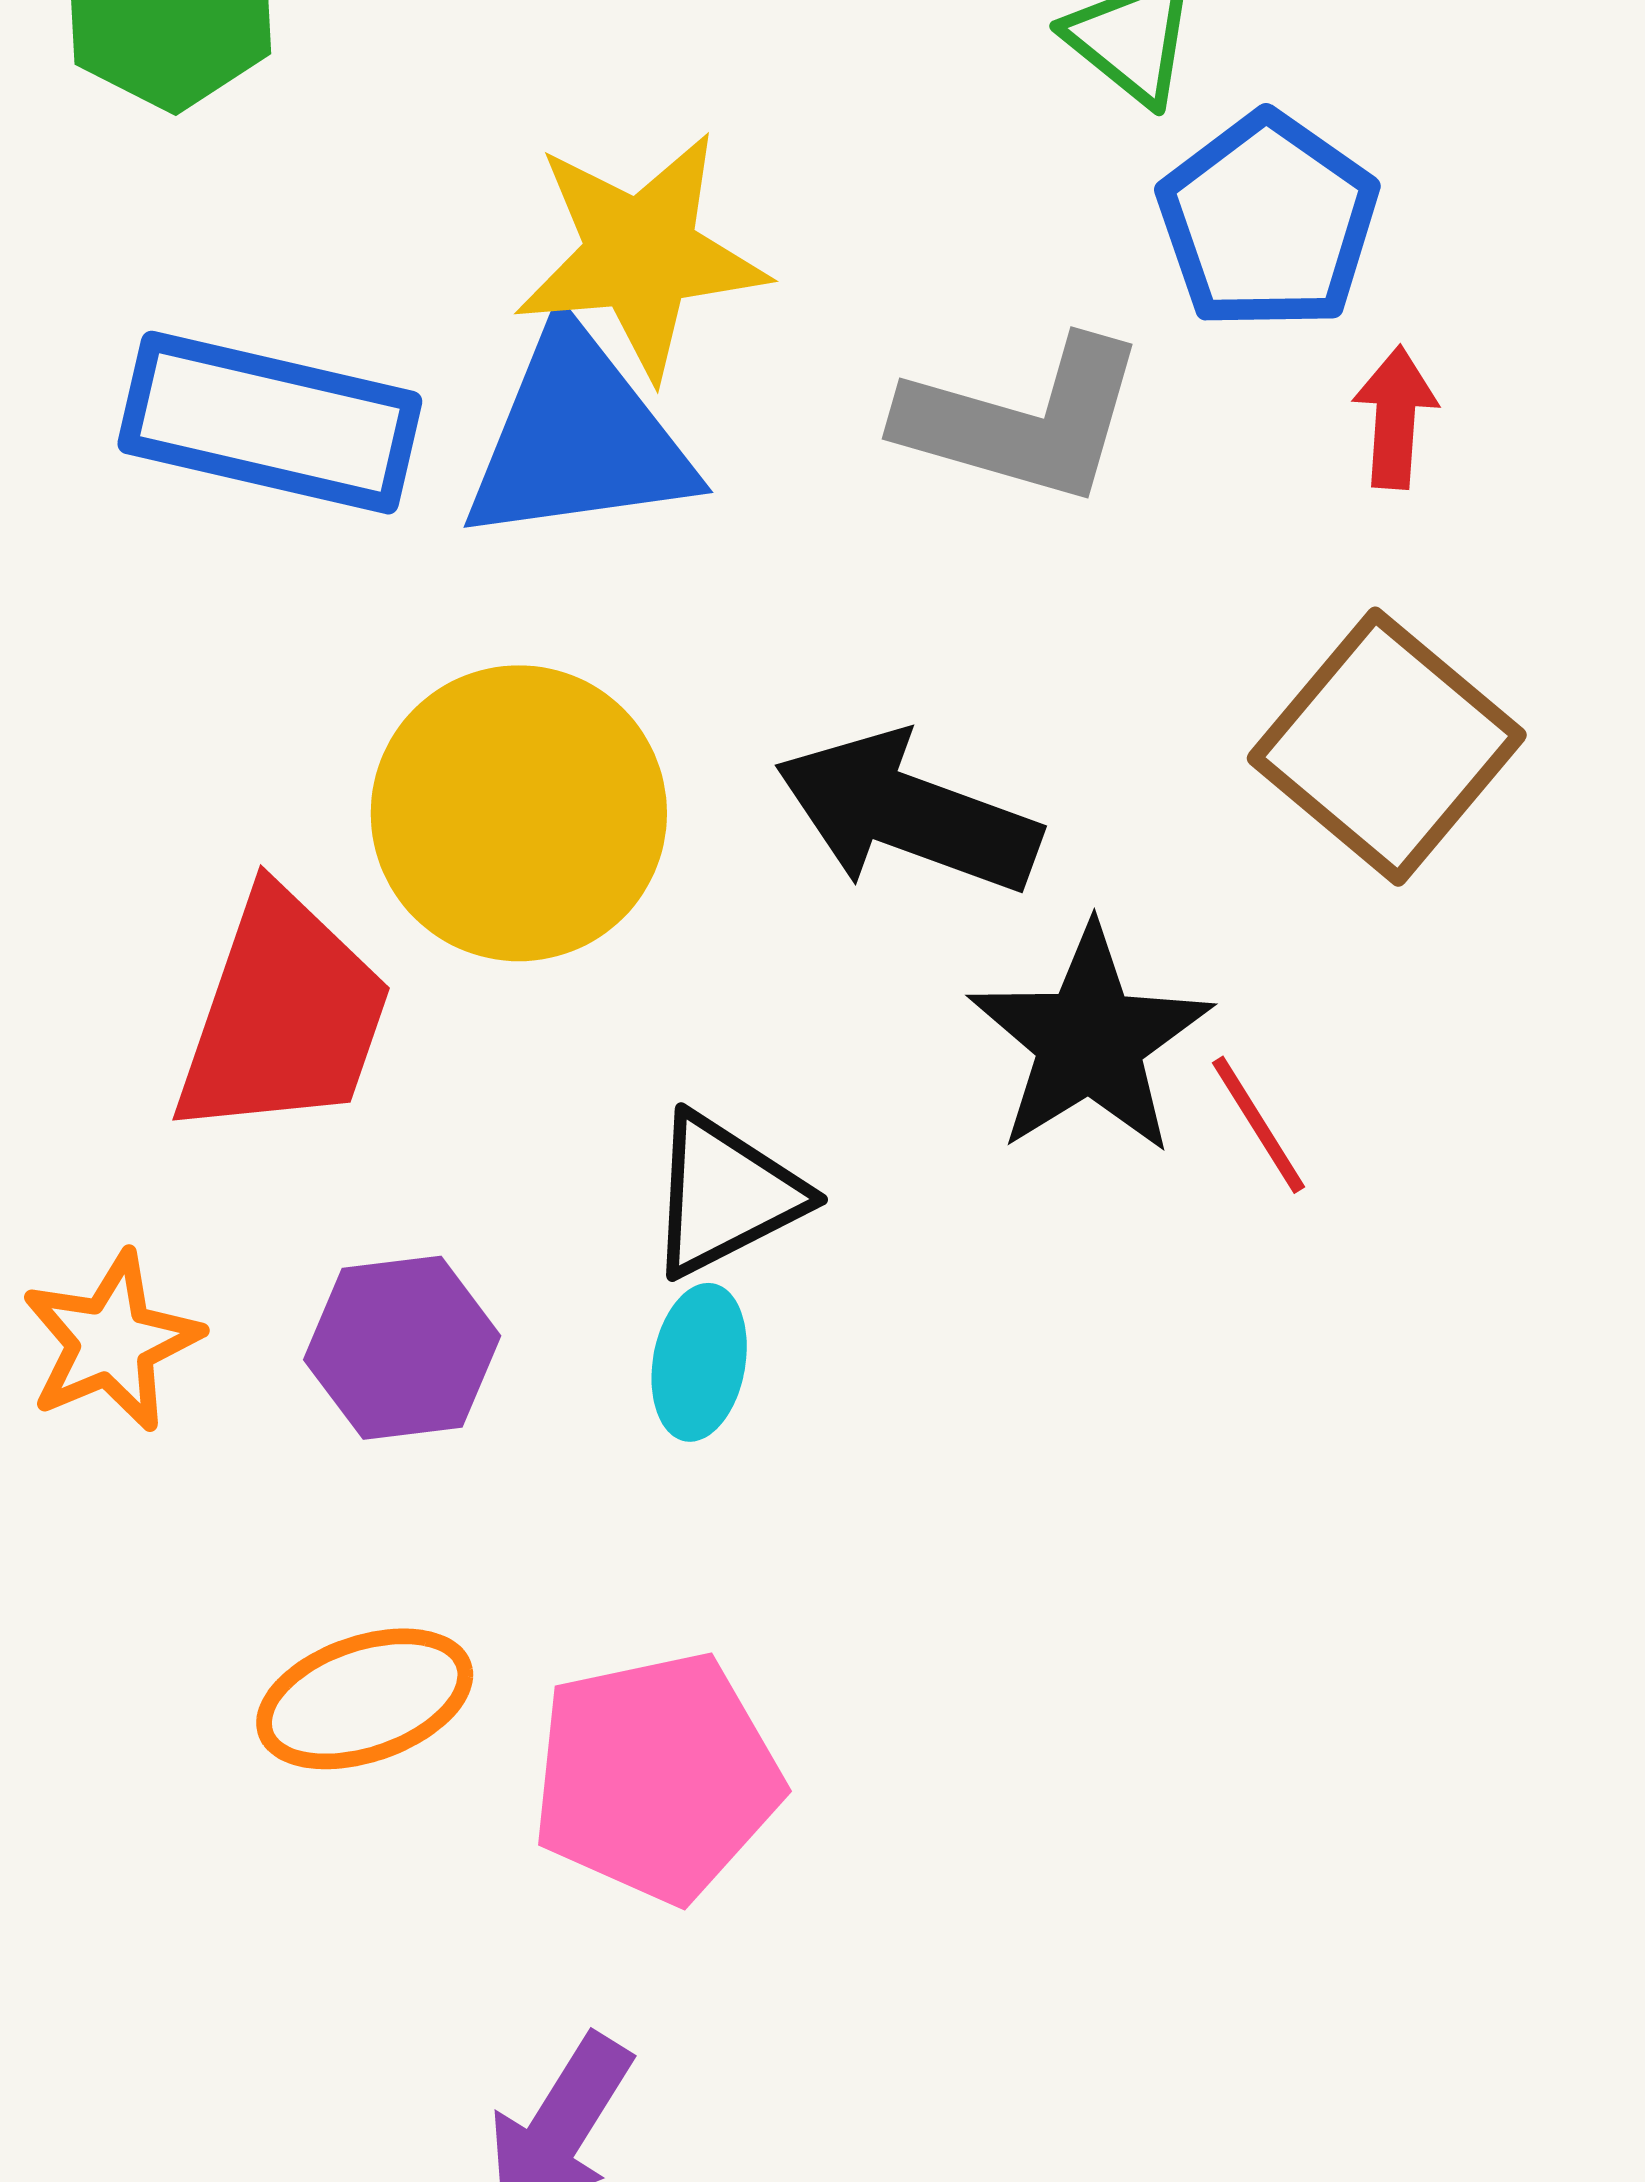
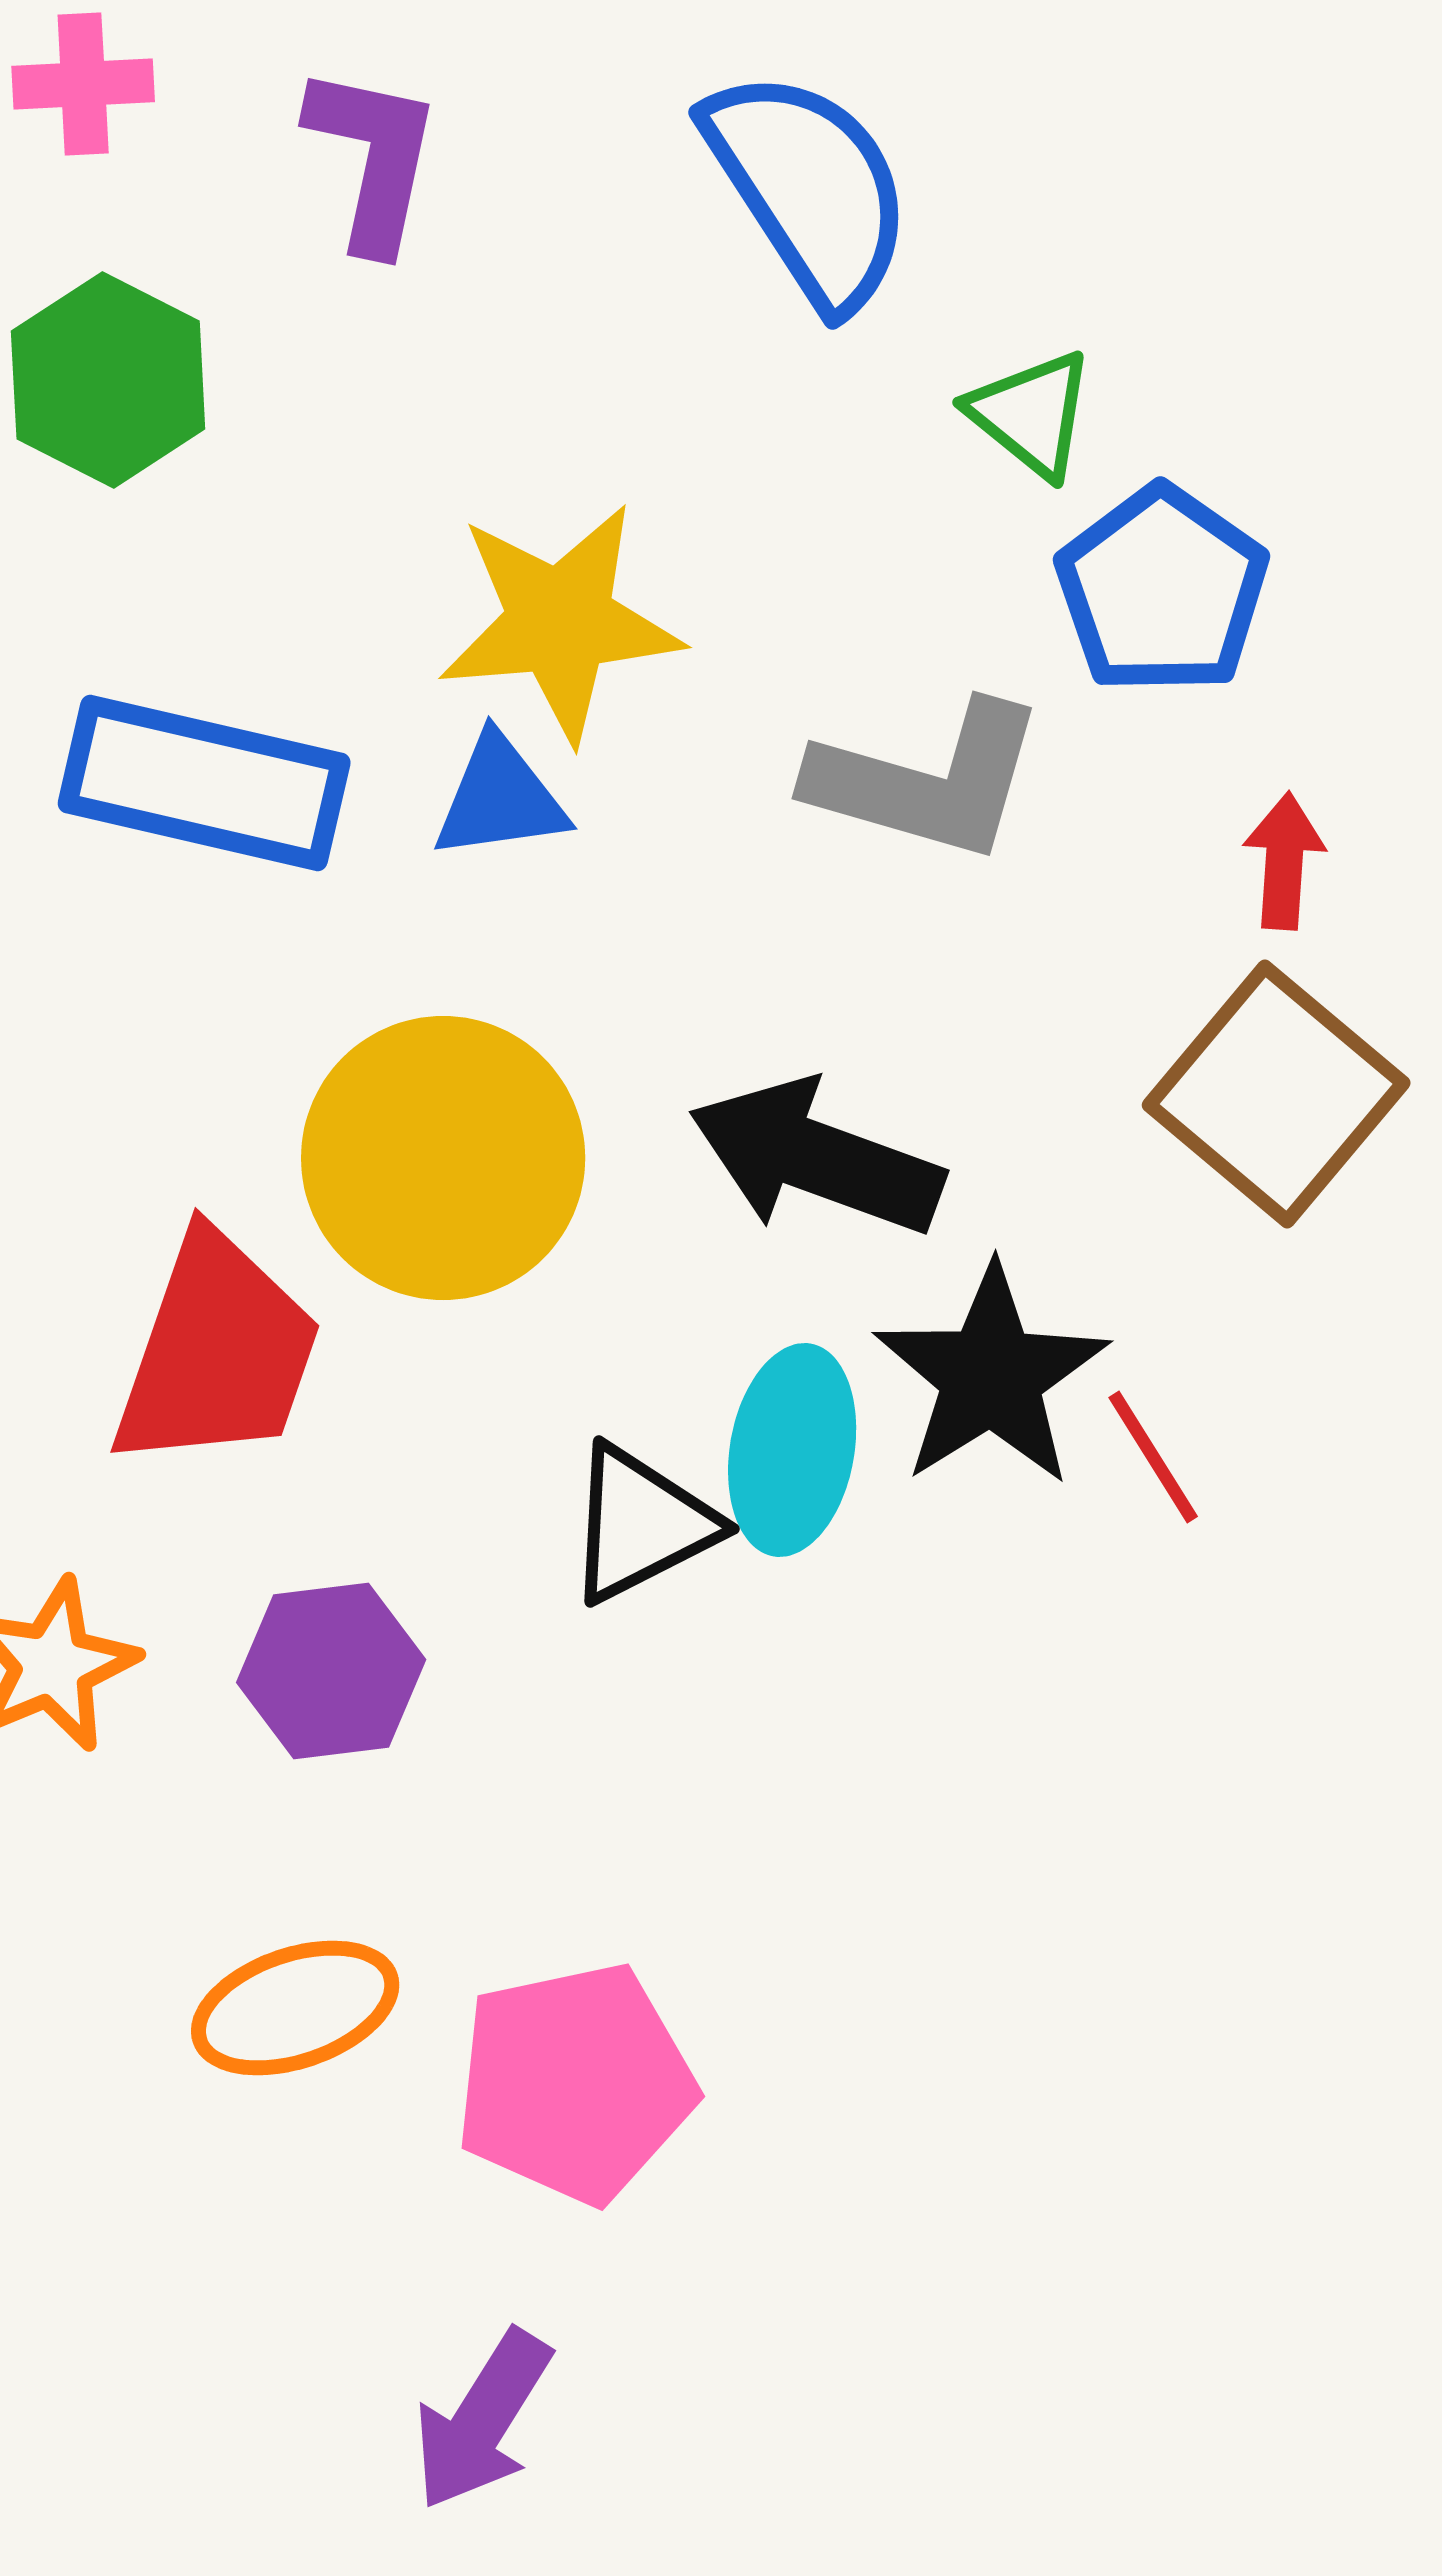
red arrow: (1395, 417) -> (1284, 861), moved
blue triangle: (578, 438) -> (500, 798), size x0.6
cyan ellipse: (699, 1362) -> (792, 1450), moved, size x1.4

